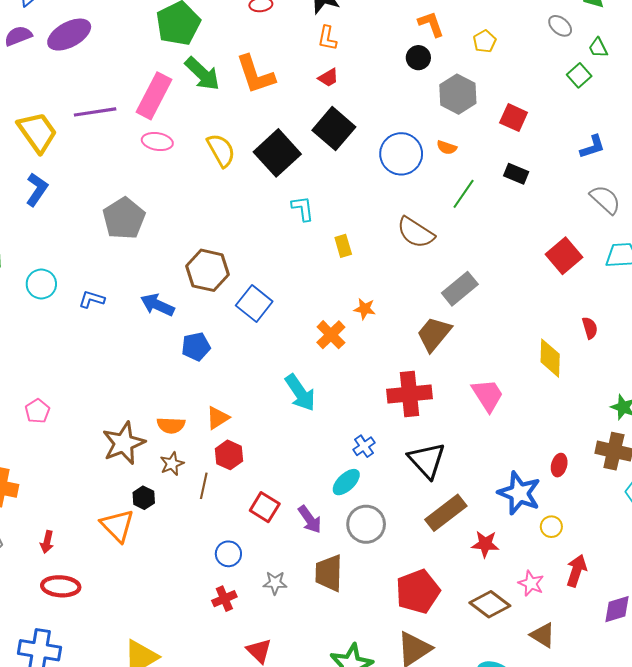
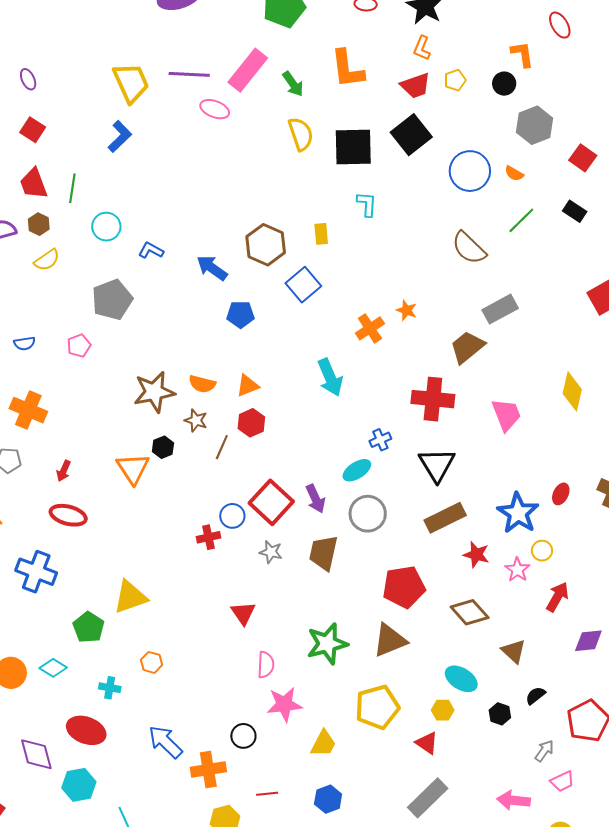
yellow pentagon: (485, 41) -> (455, 80), moved
green arrow: (202, 74) -> (293, 84), moved, size x0.7
red trapezoid: (328, 78) -> (416, 86), size x1.5
pink ellipse: (157, 142) -> (215, 109), moved
black square: (277, 153) -> (353, 147), turned 30
gray pentagon: (124, 218) -> (112, 300), moved
yellow rectangle: (343, 246) -> (321, 234), moved
brown star: (172, 464) -> (196, 420), turned 30
red square: (265, 507) -> (271, 502), moved, size x1.5
pink star: (531, 583) -> (517, 570), moved
red cross: (224, 599) -> (208, 537), moved

